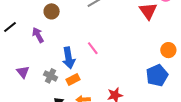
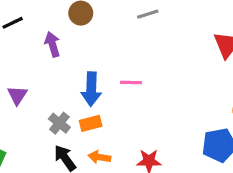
pink line: (93, 48) -> (131, 83), turned -64
gray cross: (50, 76) -> (59, 123), moved

